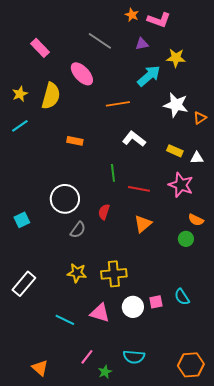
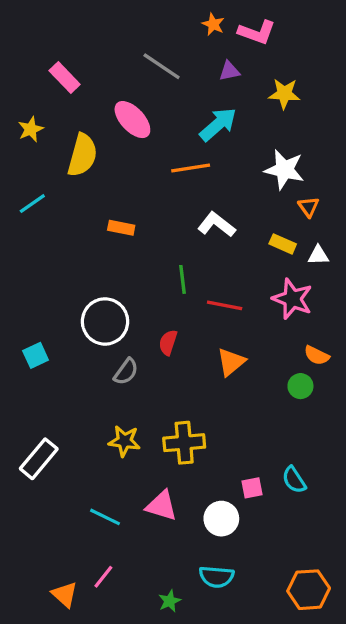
cyan arrow: (149, 76) -> (218, 124), moved
yellow star: (20, 94) -> (31, 129), moved
orange triangle: (200, 118) -> (309, 207), moved, turned -32
white circle: (133, 307) -> (221, 519), moved
pink line: (87, 357) -> (103, 577), moved

